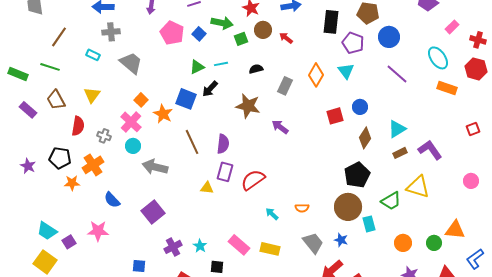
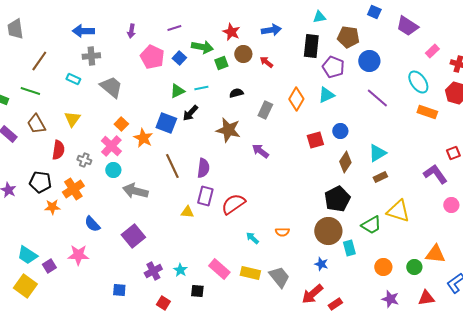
cyan triangle: (346, 71) -> (326, 95), turned 42
purple L-shape: (430, 150) -> (435, 174), moved
gray trapezoid: (313, 243) -> (279, 277), moved

